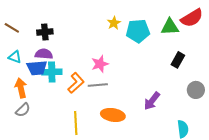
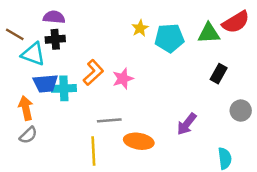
purple semicircle: (44, 54) -> (54, 17), moved
cyan triangle: (15, 57) -> (33, 54), moved, size x1.5
orange L-shape: (76, 83) -> (93, 72), moved
gray line: (98, 85) -> (109, 120), moved

